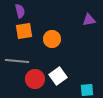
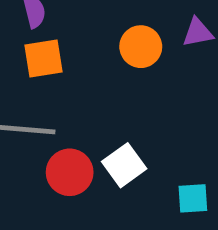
orange circle: (52, 39) -> (141, 47), moved

